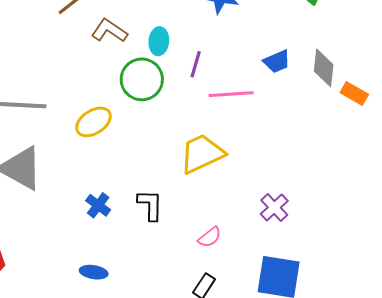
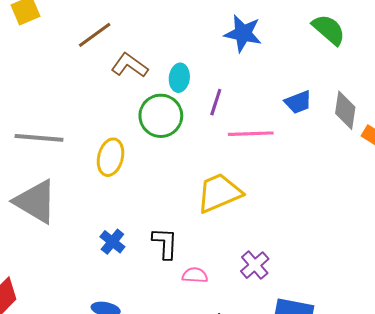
yellow ellipse: (93, 122) -> (111, 157), turned -45
purple cross: (274, 207) -> (255, 265), moved
pink semicircle: (210, 237) -> (195, 275), moved, turned -140

